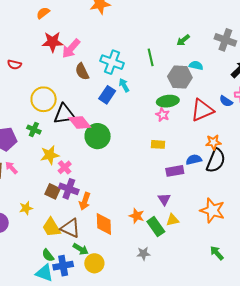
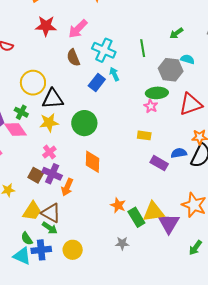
pink arrow: (71, 48) -> (78, 29), moved
pink diamond: (80, 122) -> (16, 129), moved
yellow star: (50, 155) -> (49, 123), moved
purple rectangle: (175, 171) -> (159, 163), turned 36
purple triangle: (164, 199) -> (169, 223), moved, size x1.6
yellow triangle: (172, 220) -> (153, 212), size x1.6
orange diamond: (104, 224) -> (92, 162), moved
yellow trapezoid: (51, 227) -> (32, 211), turned -120
green arrow: (81, 249) -> (50, 228), moved
green arrow: (217, 253) -> (195, 248), turned -105

